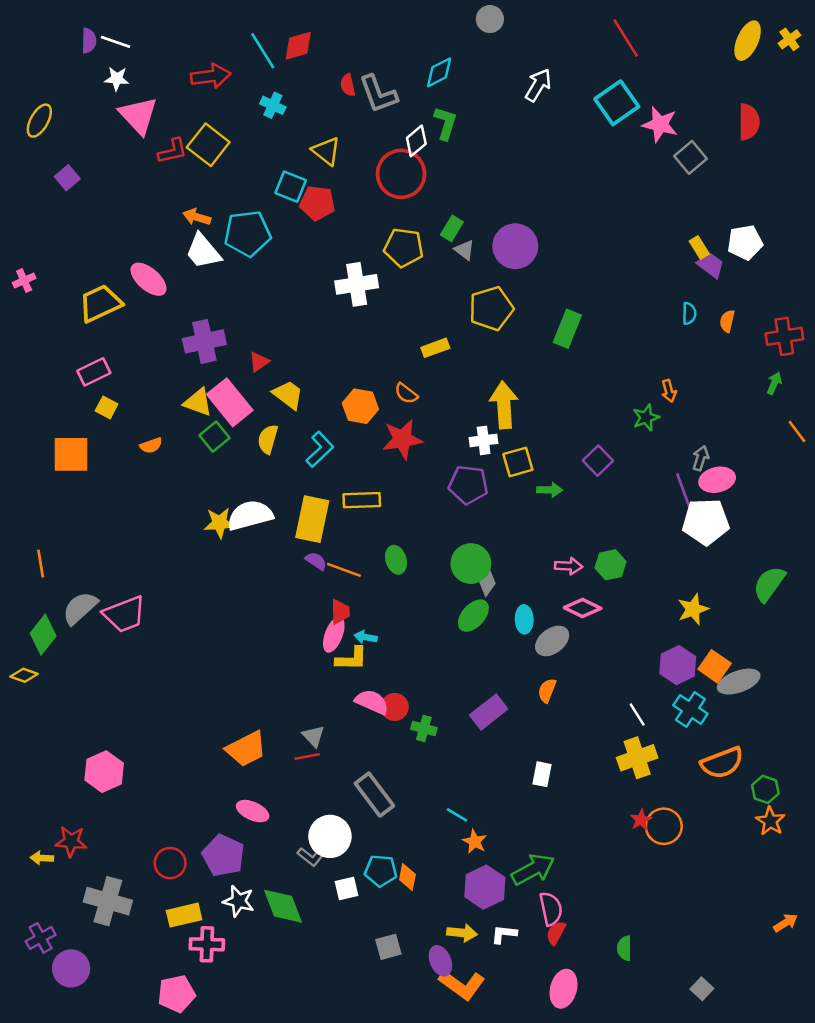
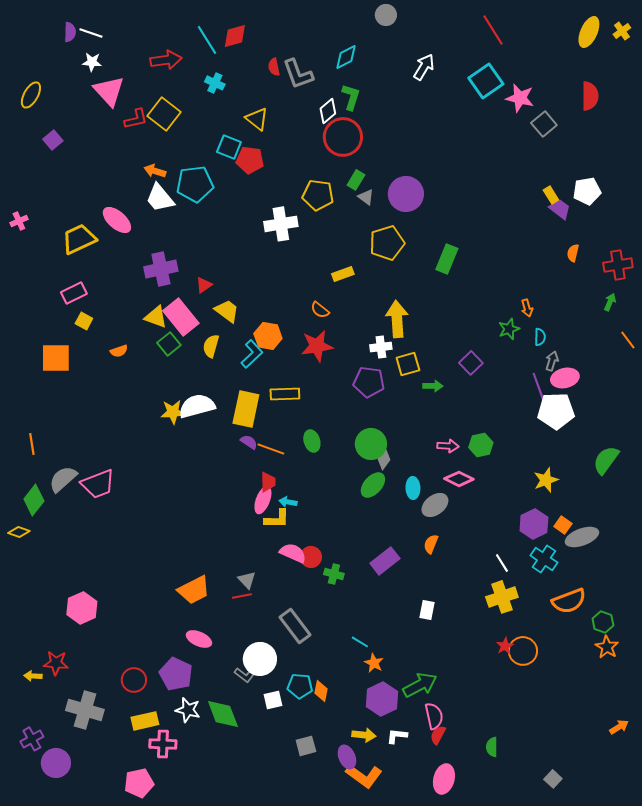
red circle: (401, 174) -> (343, 137), moved
cyan semicircle: (689, 313) -> (540, 337), moved
orange hexagon: (360, 406) -> (268, 336), moved
orange square: (715, 666) -> (563, 525), size x0.7

